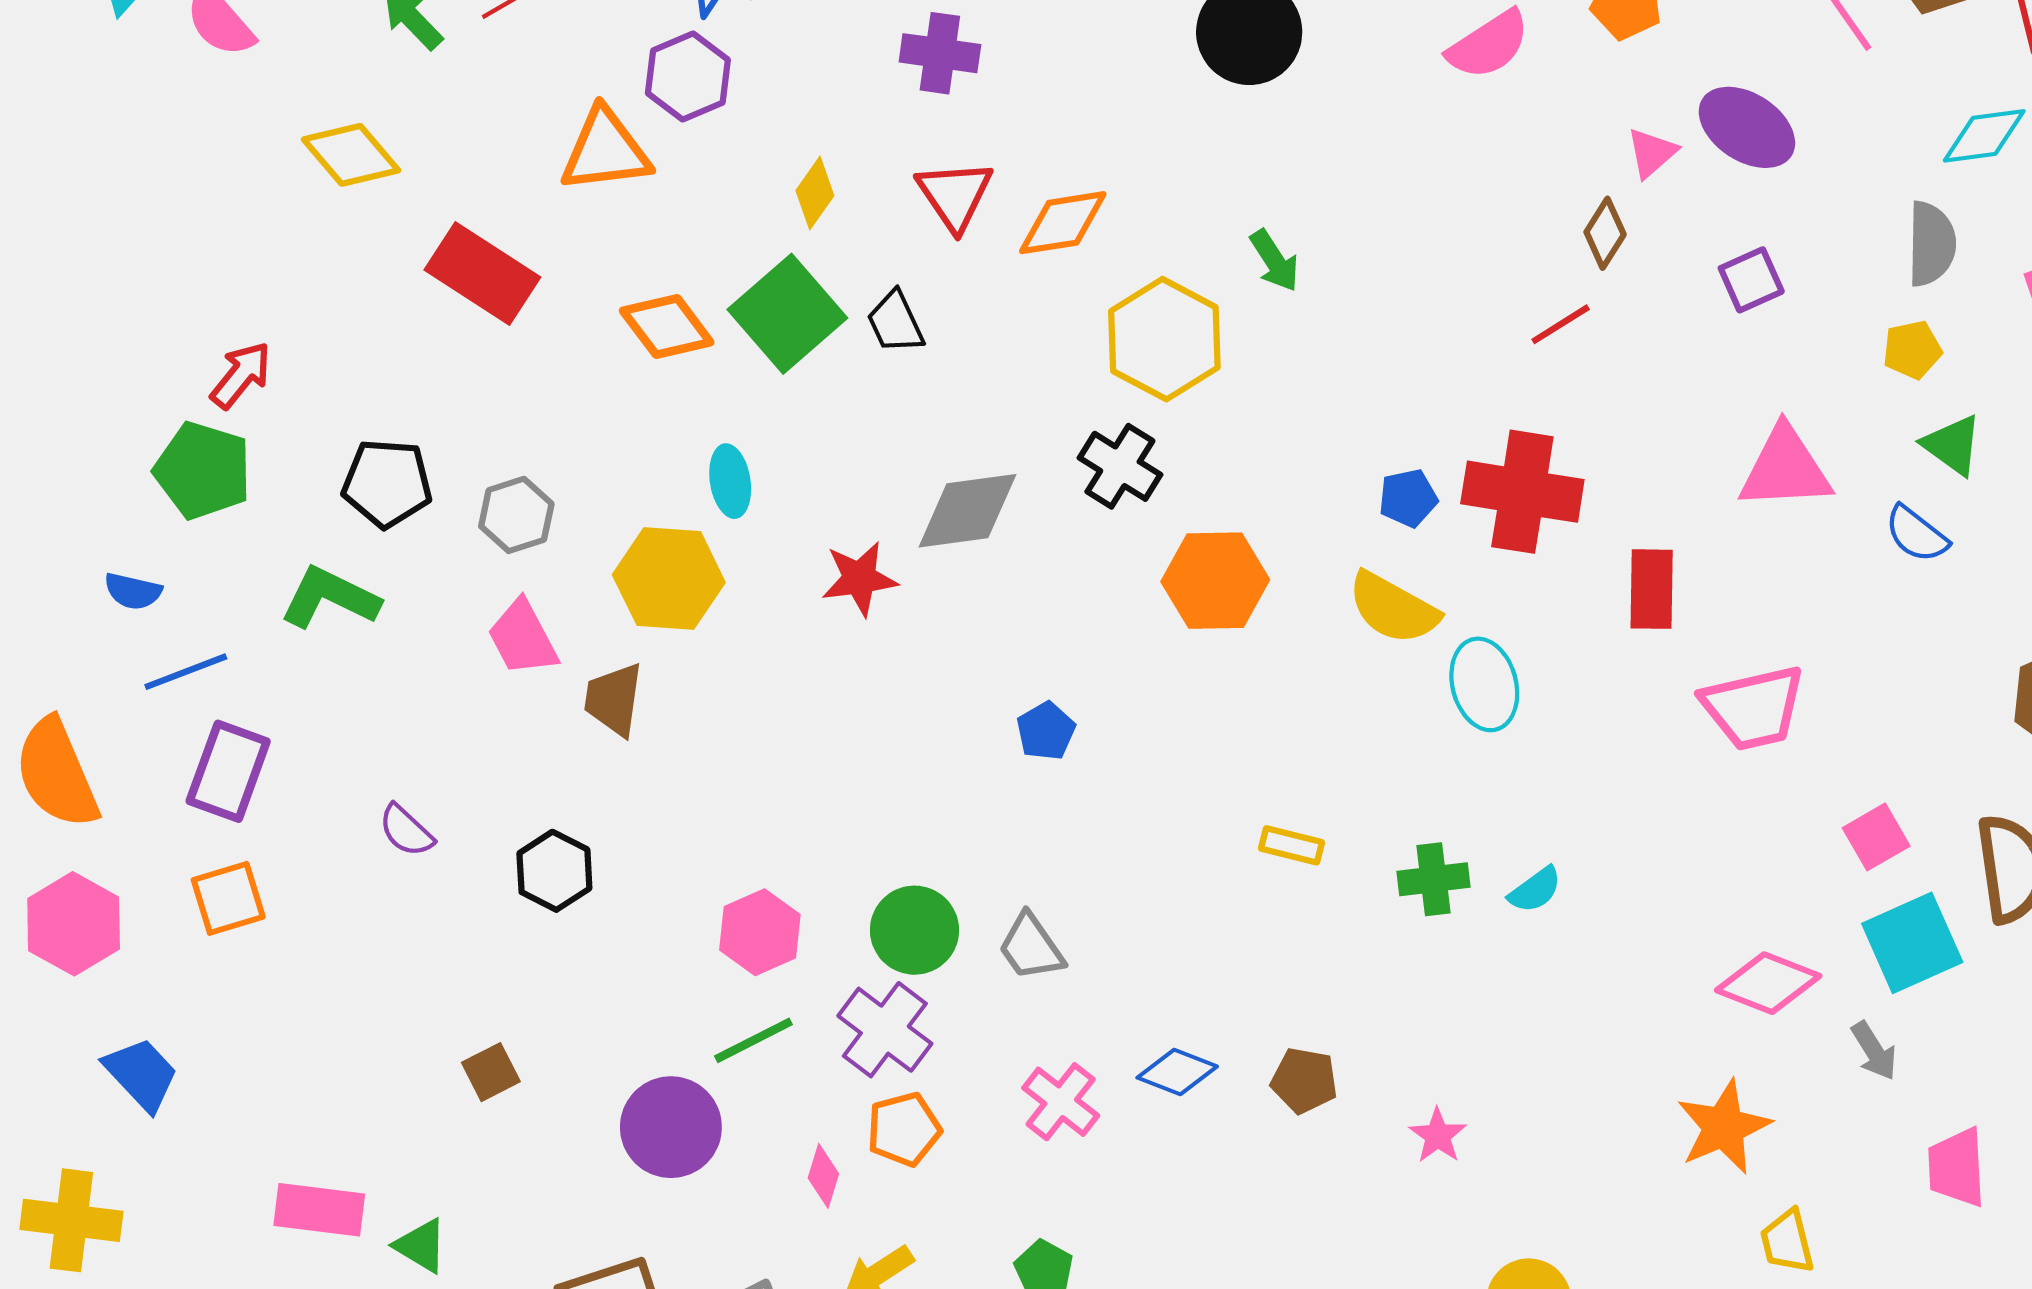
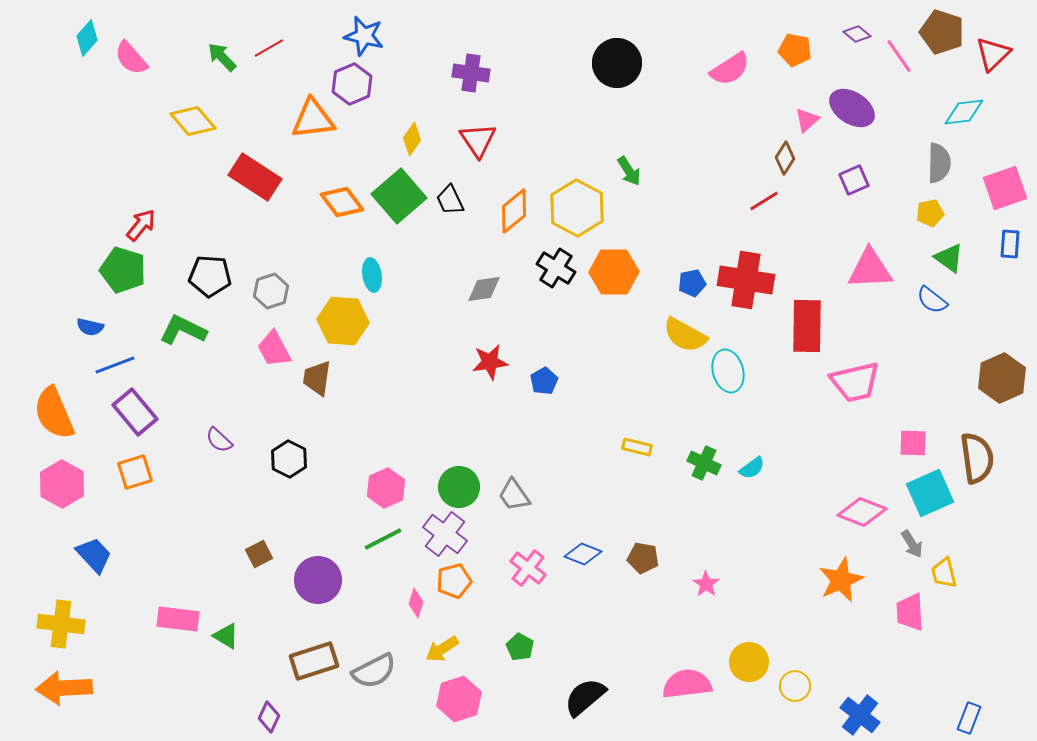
orange diamond: (1063, 223) -> (514, 211), moved, turned -30
gray diamond: (967, 511) -> (484, 289), size x0.7
red star: (859, 579) -> (490, 362), moved
orange hexagon: (1215, 581) -> (614, 272), moved
red rectangle: (1652, 589) -> (807, 326), size x1.4
blue pentagon: (1046, 731) -> (544, 381), moved
purple rectangle: (228, 771) -> (135, 412), turned -60
pink square: (1876, 837) -> (913, 443), turned 32
green cross: (1433, 879) -> (704, 463), turned 32
purple circle: (671, 1127) -> (318, 580), moved
pink trapezoid: (1957, 1167) -> (910, 612), moved
yellow trapezoid: (1787, 1242) -> (944, 573), moved

